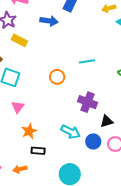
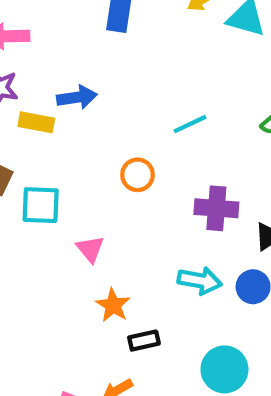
blue arrow: (49, 21) -> (77, 97), moved
pink triangle: (18, 107) -> (90, 249), moved

